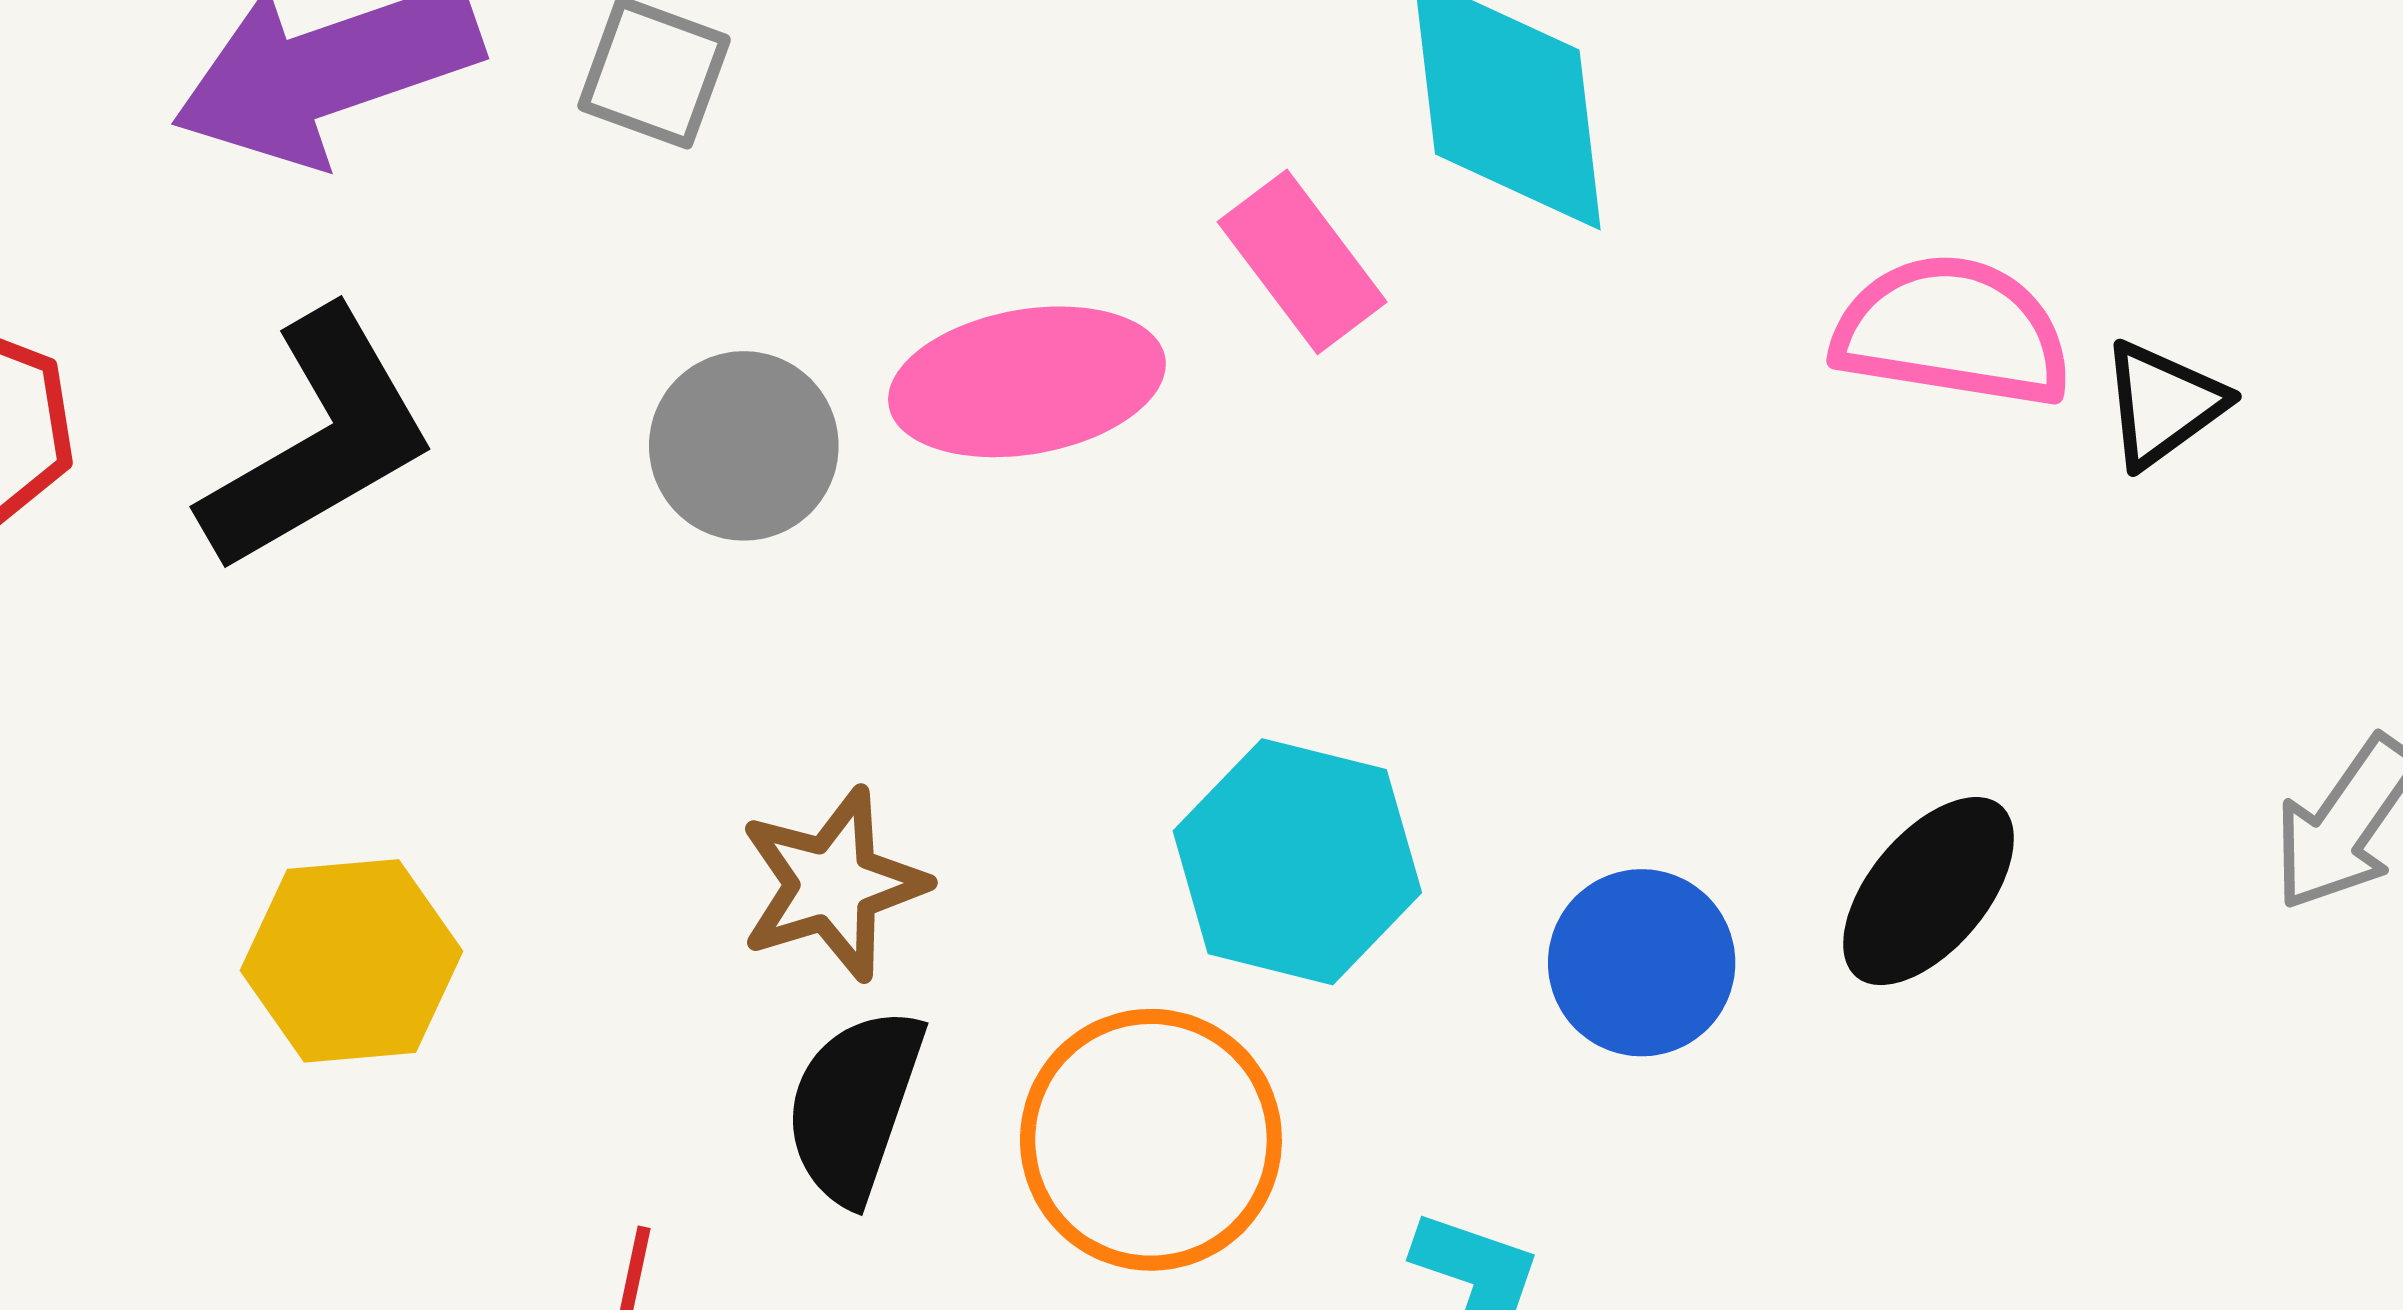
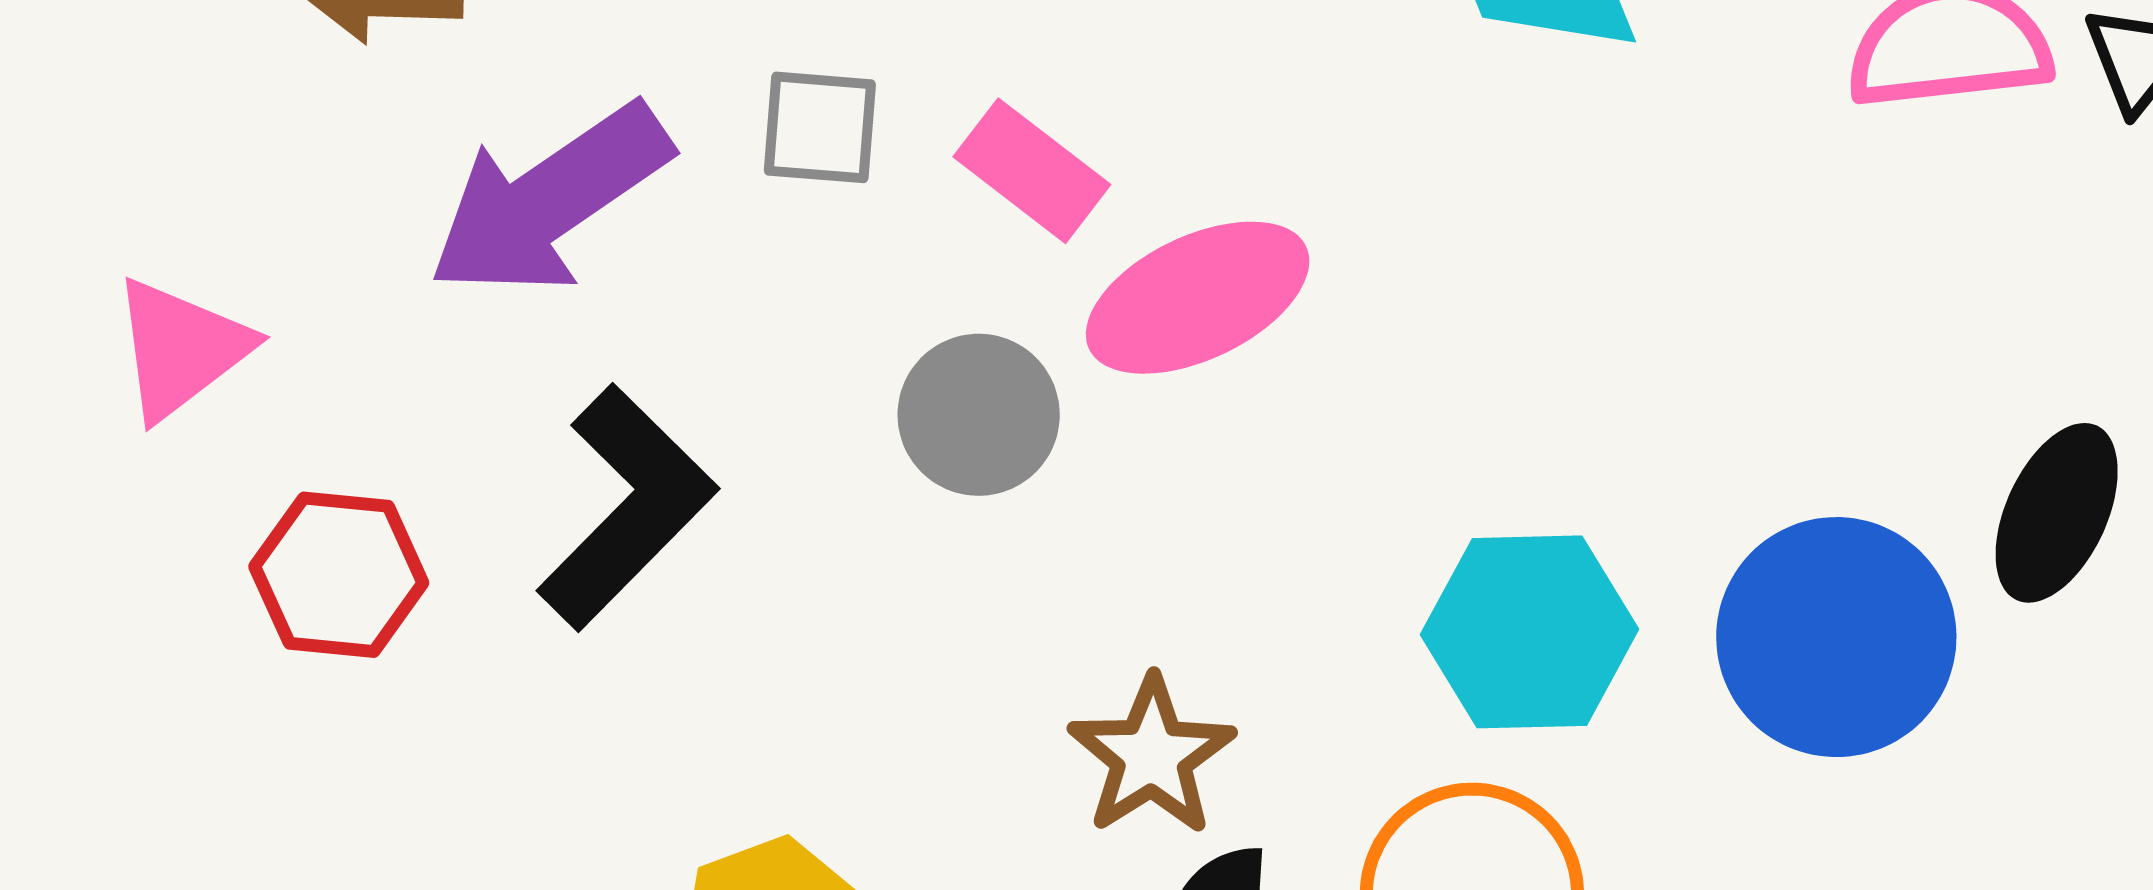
pink rectangle: (1302, 262) -> (1032, 171), moved
blue circle: (1642, 963) -> (1836, 637), size x1.5

